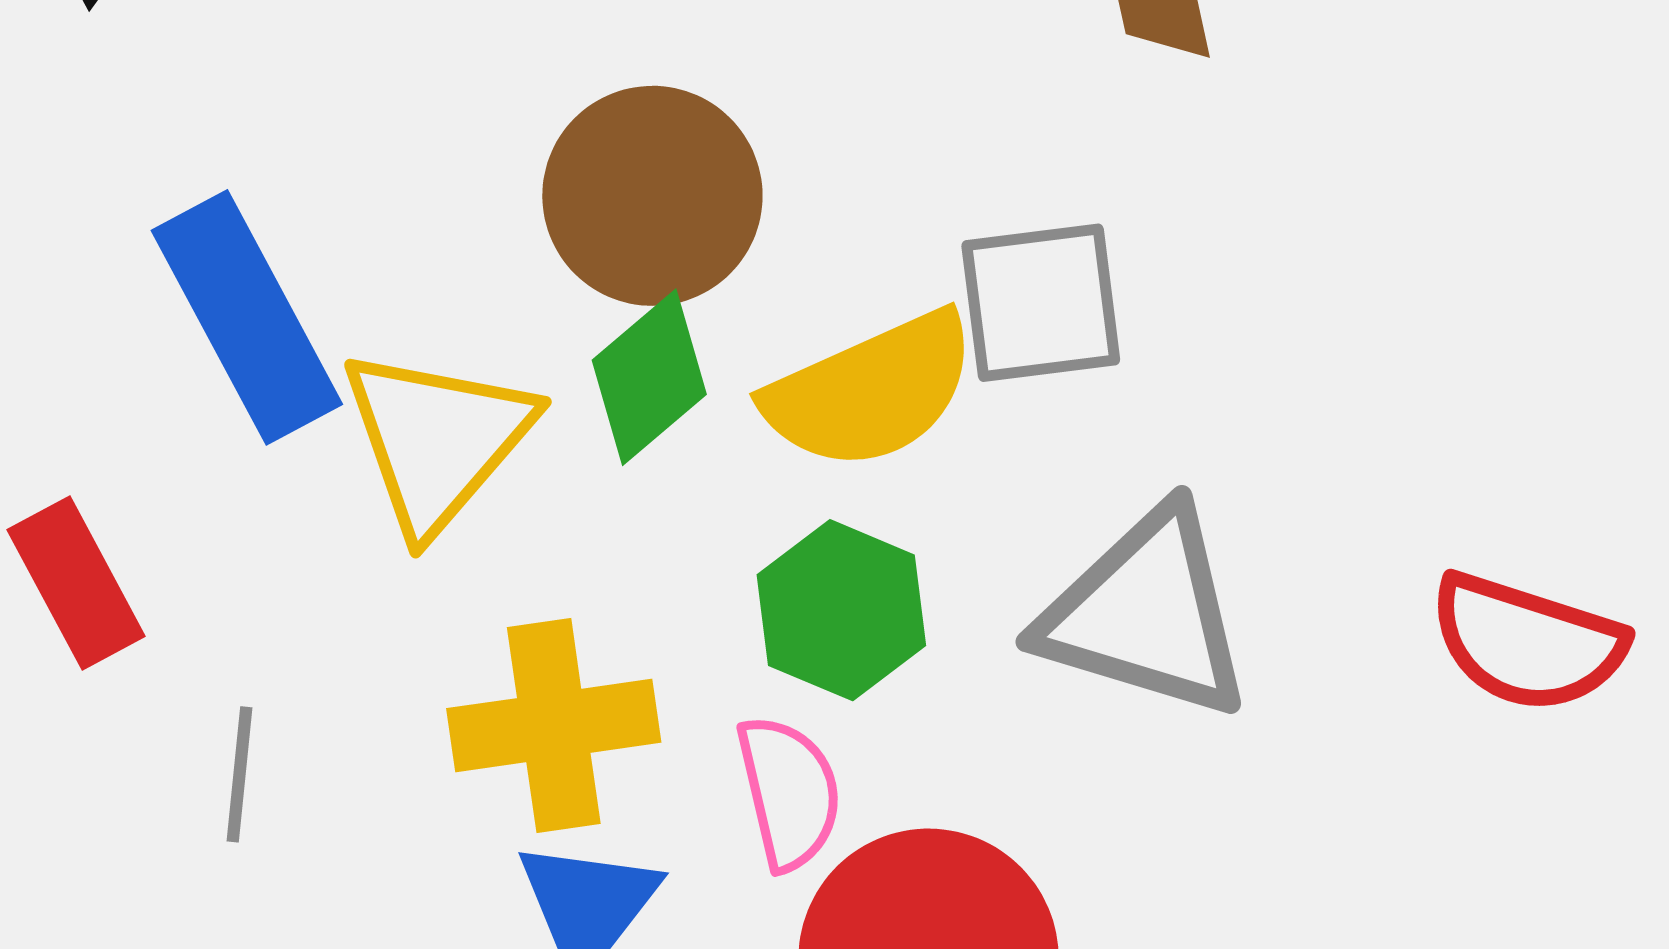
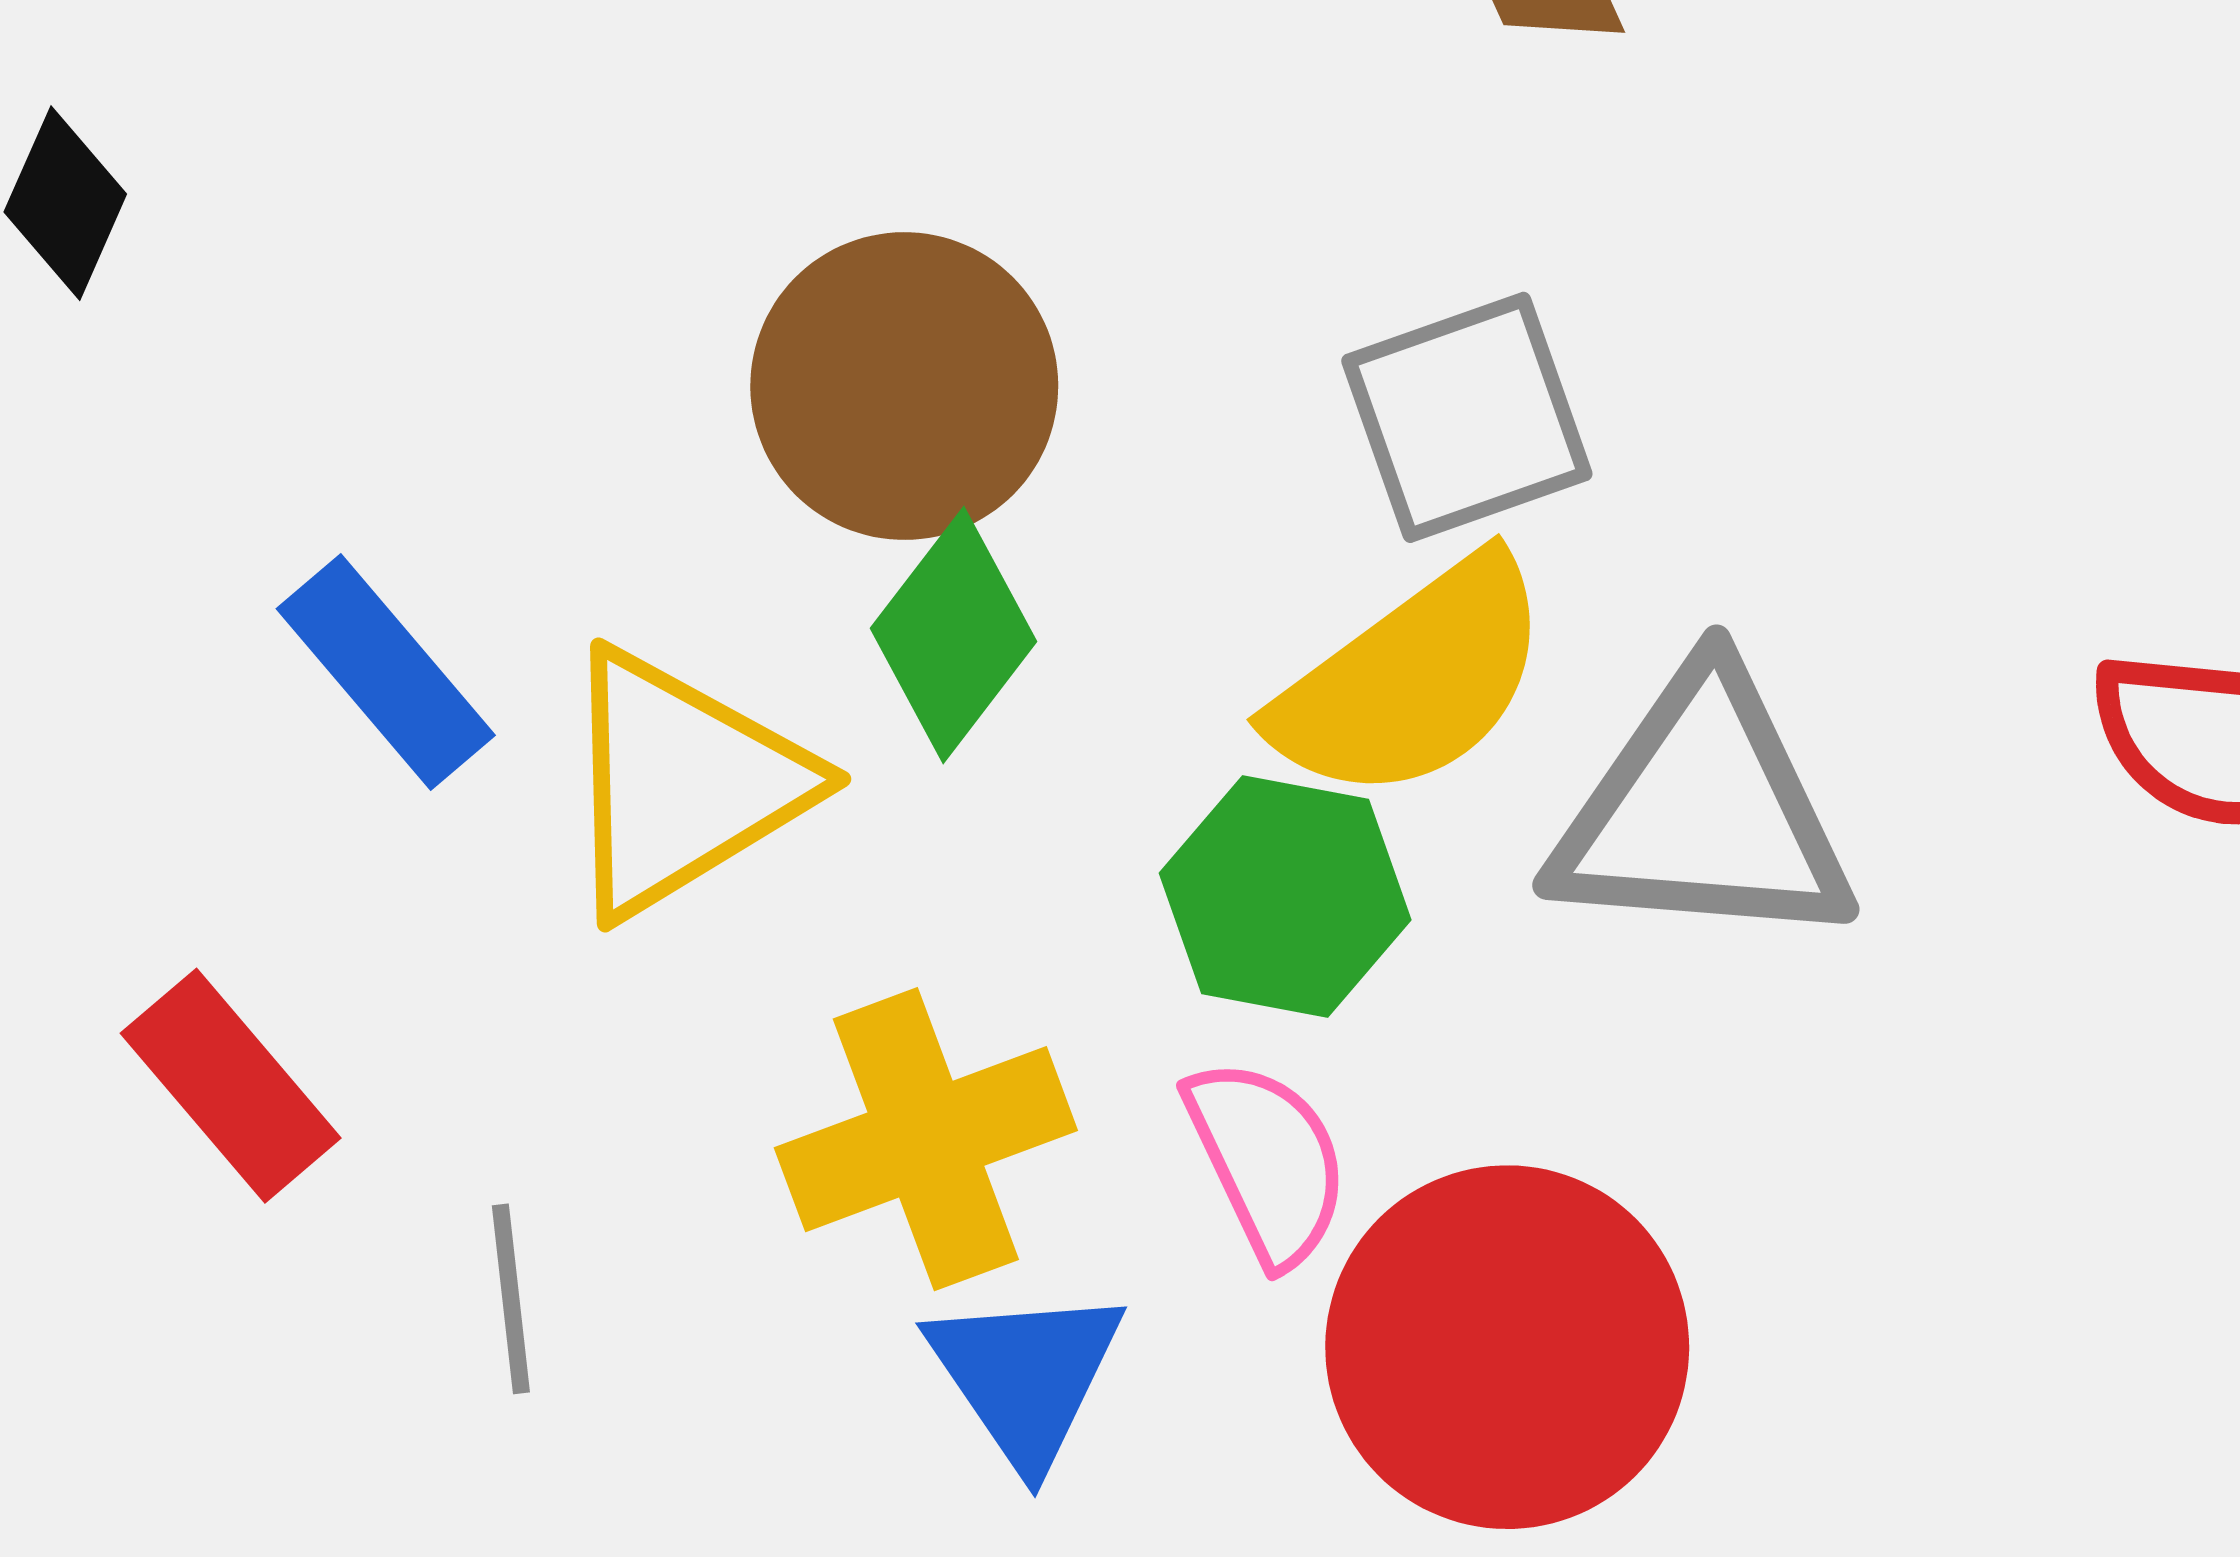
blue rectangle: (247, 317) -> (386, 672), size x0.7
yellow semicircle: (871, 391) -> (1412, 680), moved
yellow triangle: (437, 440) -> (682, 783), turned 30

